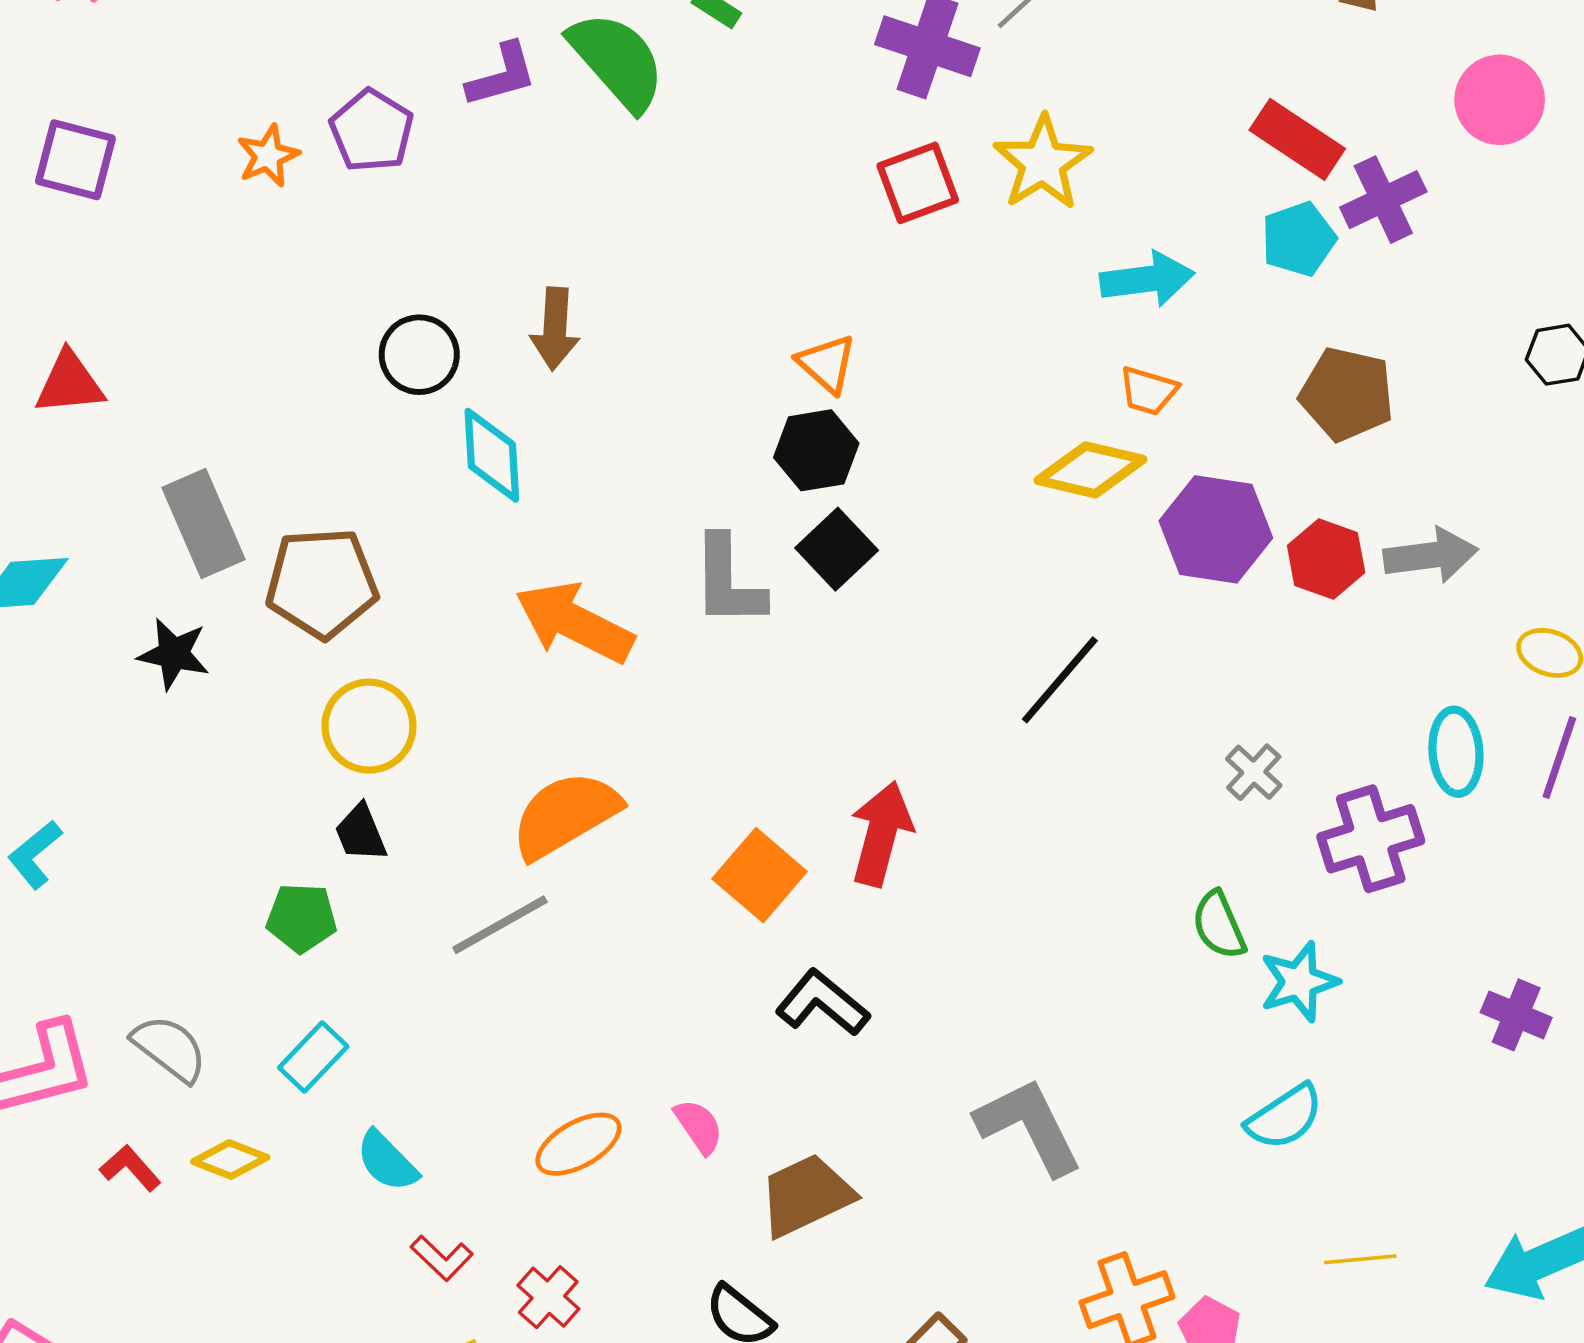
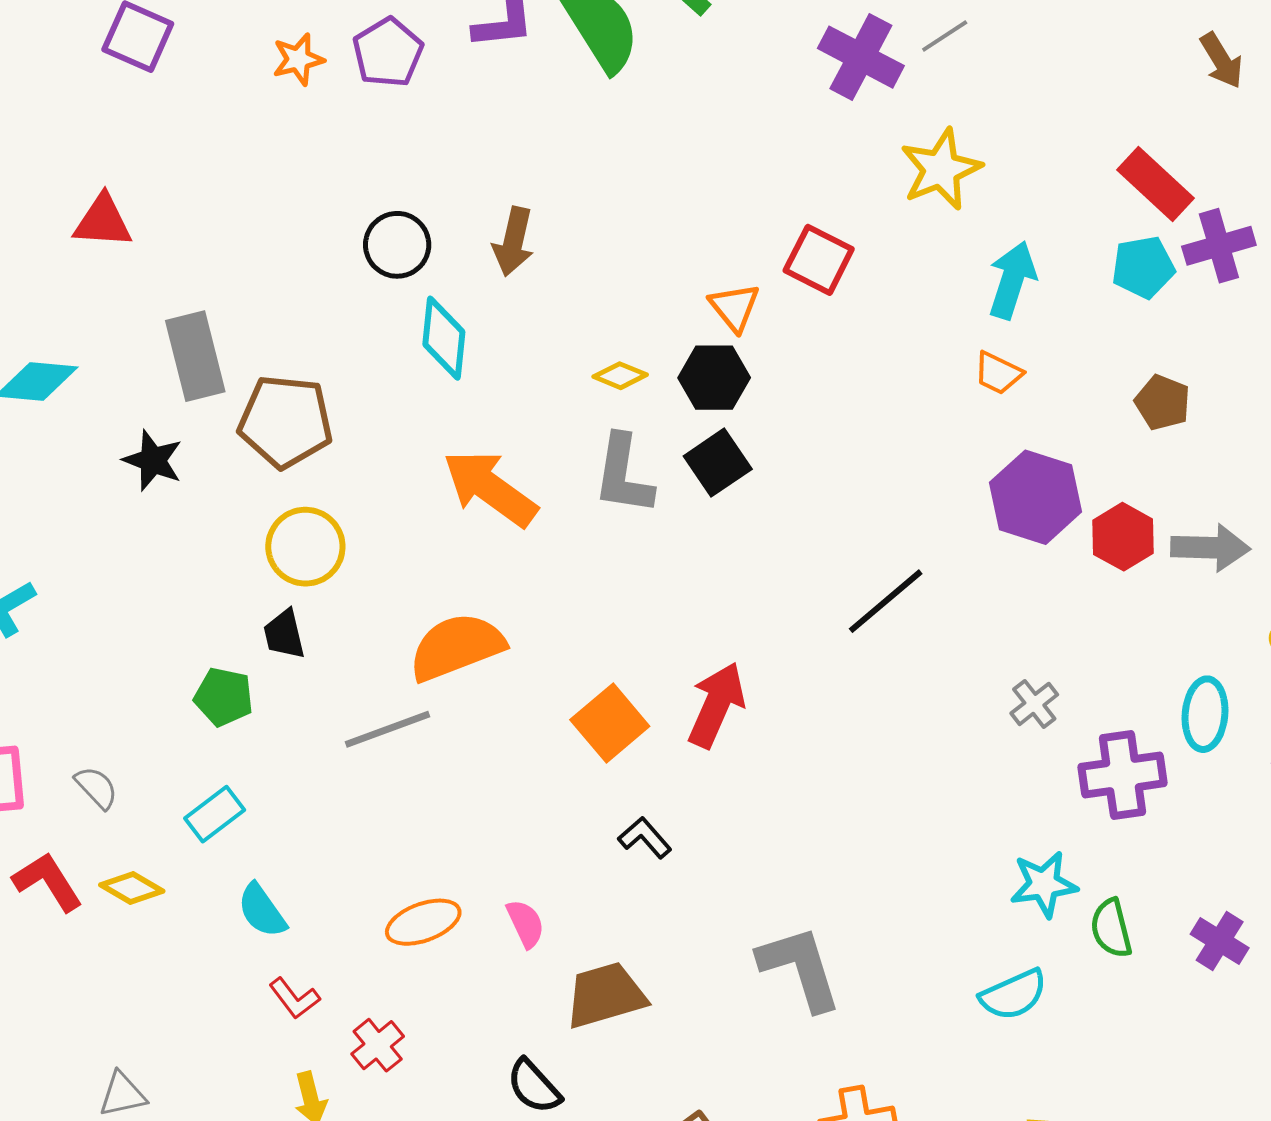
red square: (918, 183) -> (819, 260), moved, turned 38
cyan arrow: (1147, 279) -> (1012, 280), turned -74
brown pentagon: (1347, 394) -> (1162, 402), size x0.7
yellow diamond: (1091, 470) -> (620, 376), moved, size x0.6
green semicircle: (1219, 925) -> (1111, 928), moved
black L-shape: (822, 1003) -> (645, 838), size x0.7
gray semicircle: (170, 1048) -> (96, 788), size x0.7
red L-shape: (130, 1168) -> (48, 882), size x1.4

